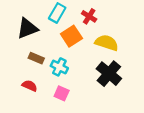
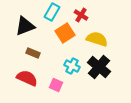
cyan cross: (59, 67) -> (72, 66), moved
red semicircle: (30, 86) -> (27, 78), size x1.5

